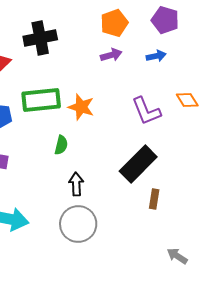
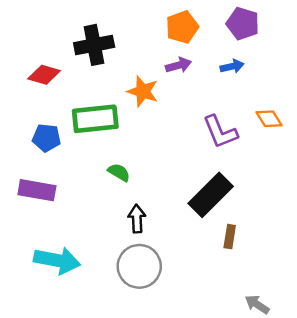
orange star: (81, 107) -> (143, 91), moved
green semicircle: (61, 145) -> (119, 172), turned -72

